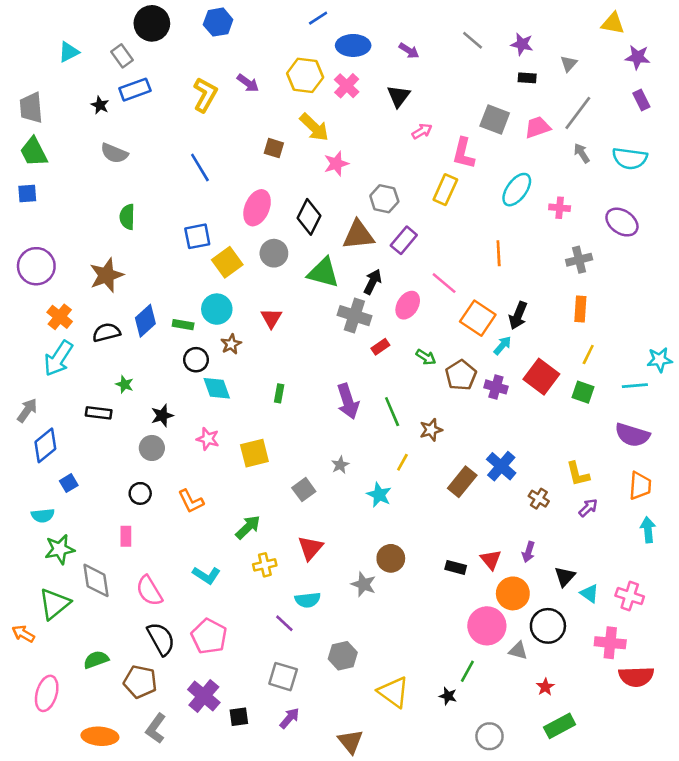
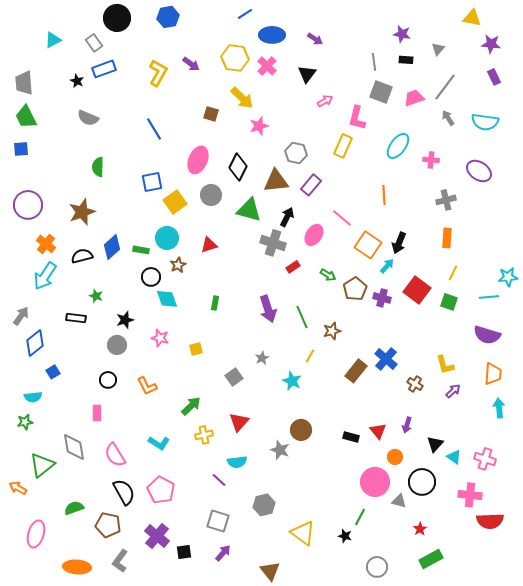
gray line: (473, 40) -> (374, 62), moved, turned 42
red triangle: (271, 318) -> (209, 245), turned 42
yellow square: (254, 453) -> (196, 349), size x0.6
green star: (60, 549) -> (25, 422), moved, size x0.7
orange circle: (513, 593) -> (395, 457), size x0.6

